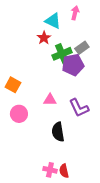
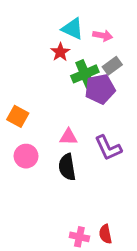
pink arrow: (75, 13) -> (103, 36), moved, turned 88
black semicircle: (58, 132) -> (67, 167), moved
pink cross: (50, 170) -> (79, 237), moved
red semicircle: (64, 171) -> (105, 234), moved

